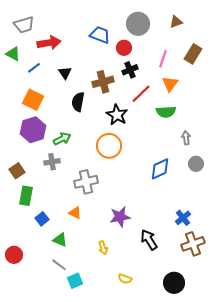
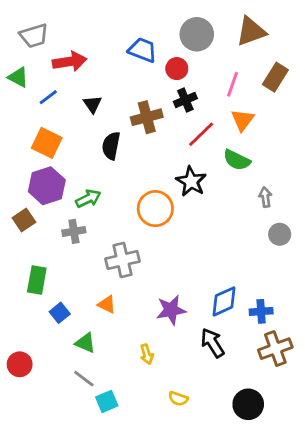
brown triangle: (176, 22) -> (251, 31), size x1.6
green semicircle: (166, 112) -> (237, 160), turned 30
black star: (117, 115) -> (191, 181), moved
blue diamond: (160, 169) -> (224, 301), moved
brown square: (17, 171) -> (24, 220), moved
blue cross: (183, 218) -> (261, 311), turned 35

